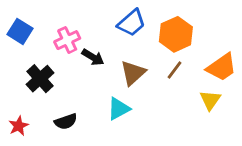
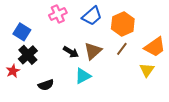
blue square: (20, 31) -> (22, 32), moved
pink cross: (67, 40) -> (58, 14), moved
black arrow: (93, 57) -> (71, 52), moved
red star: (19, 126) -> (13, 71), moved

